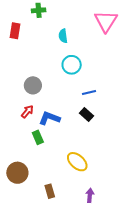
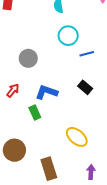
blue line: (89, 92) -> (87, 54), moved
red arrow: (27, 112) -> (13, 90), moved
brown rectangle: (50, 191) -> (49, 169), size x1.5

